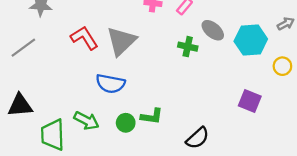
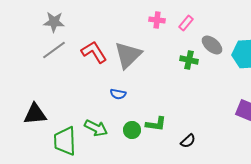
gray line: (23, 48) -> (54, 50), moved
blue semicircle: (110, 84) -> (118, 94), size x0.6
black semicircle: (198, 138) -> (188, 141), moved, size x0.7

